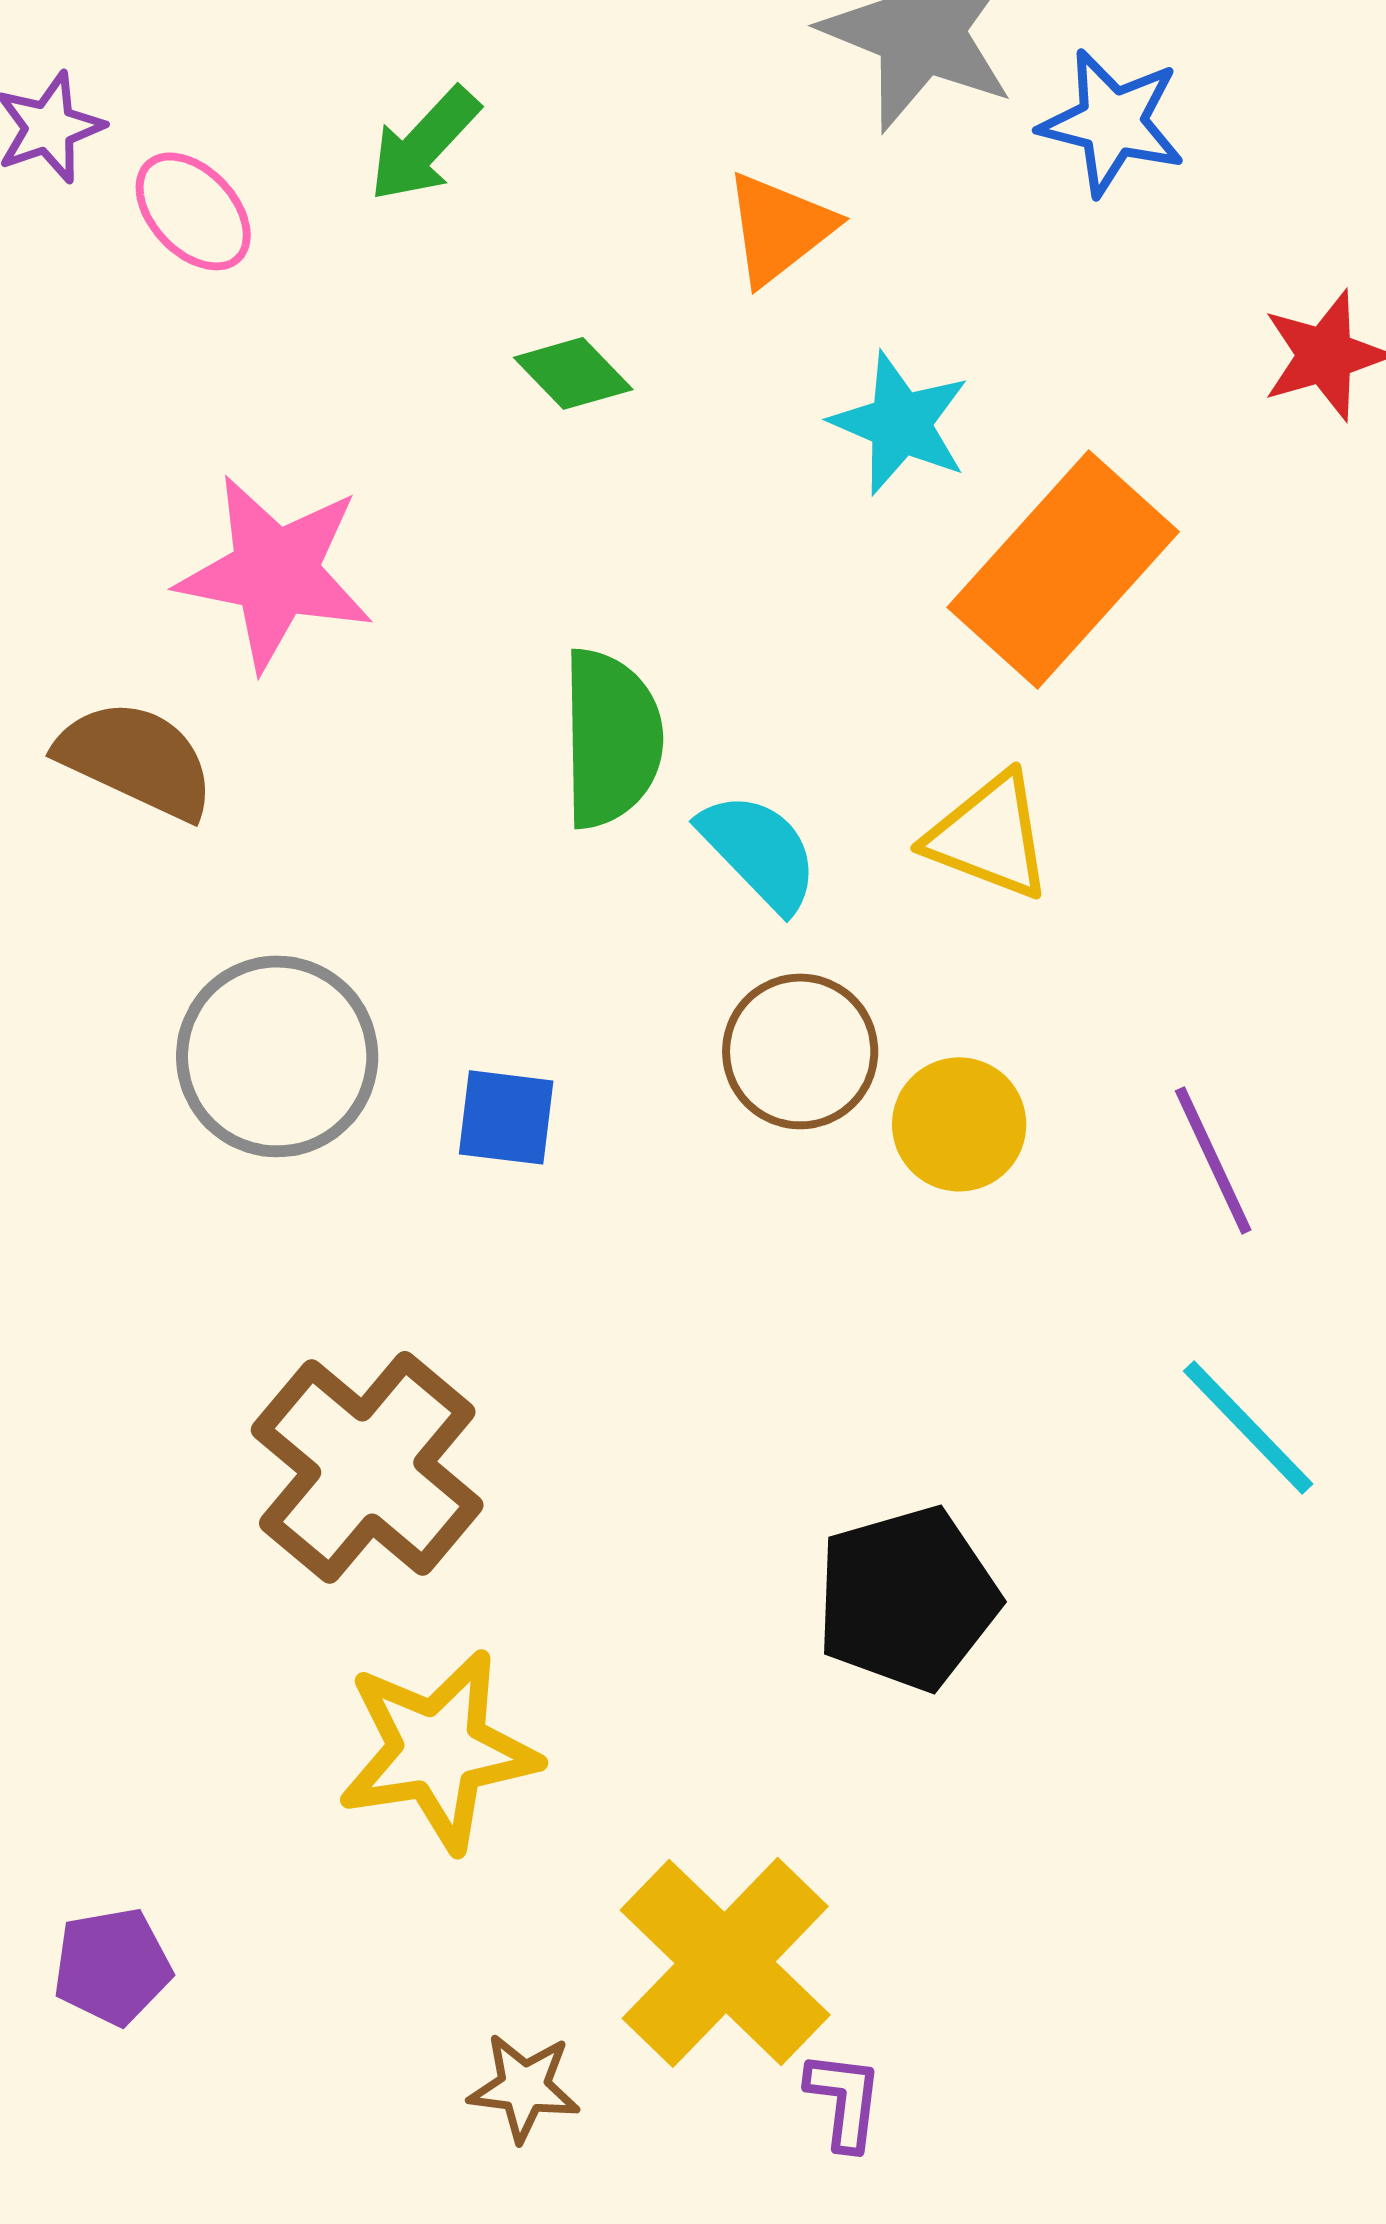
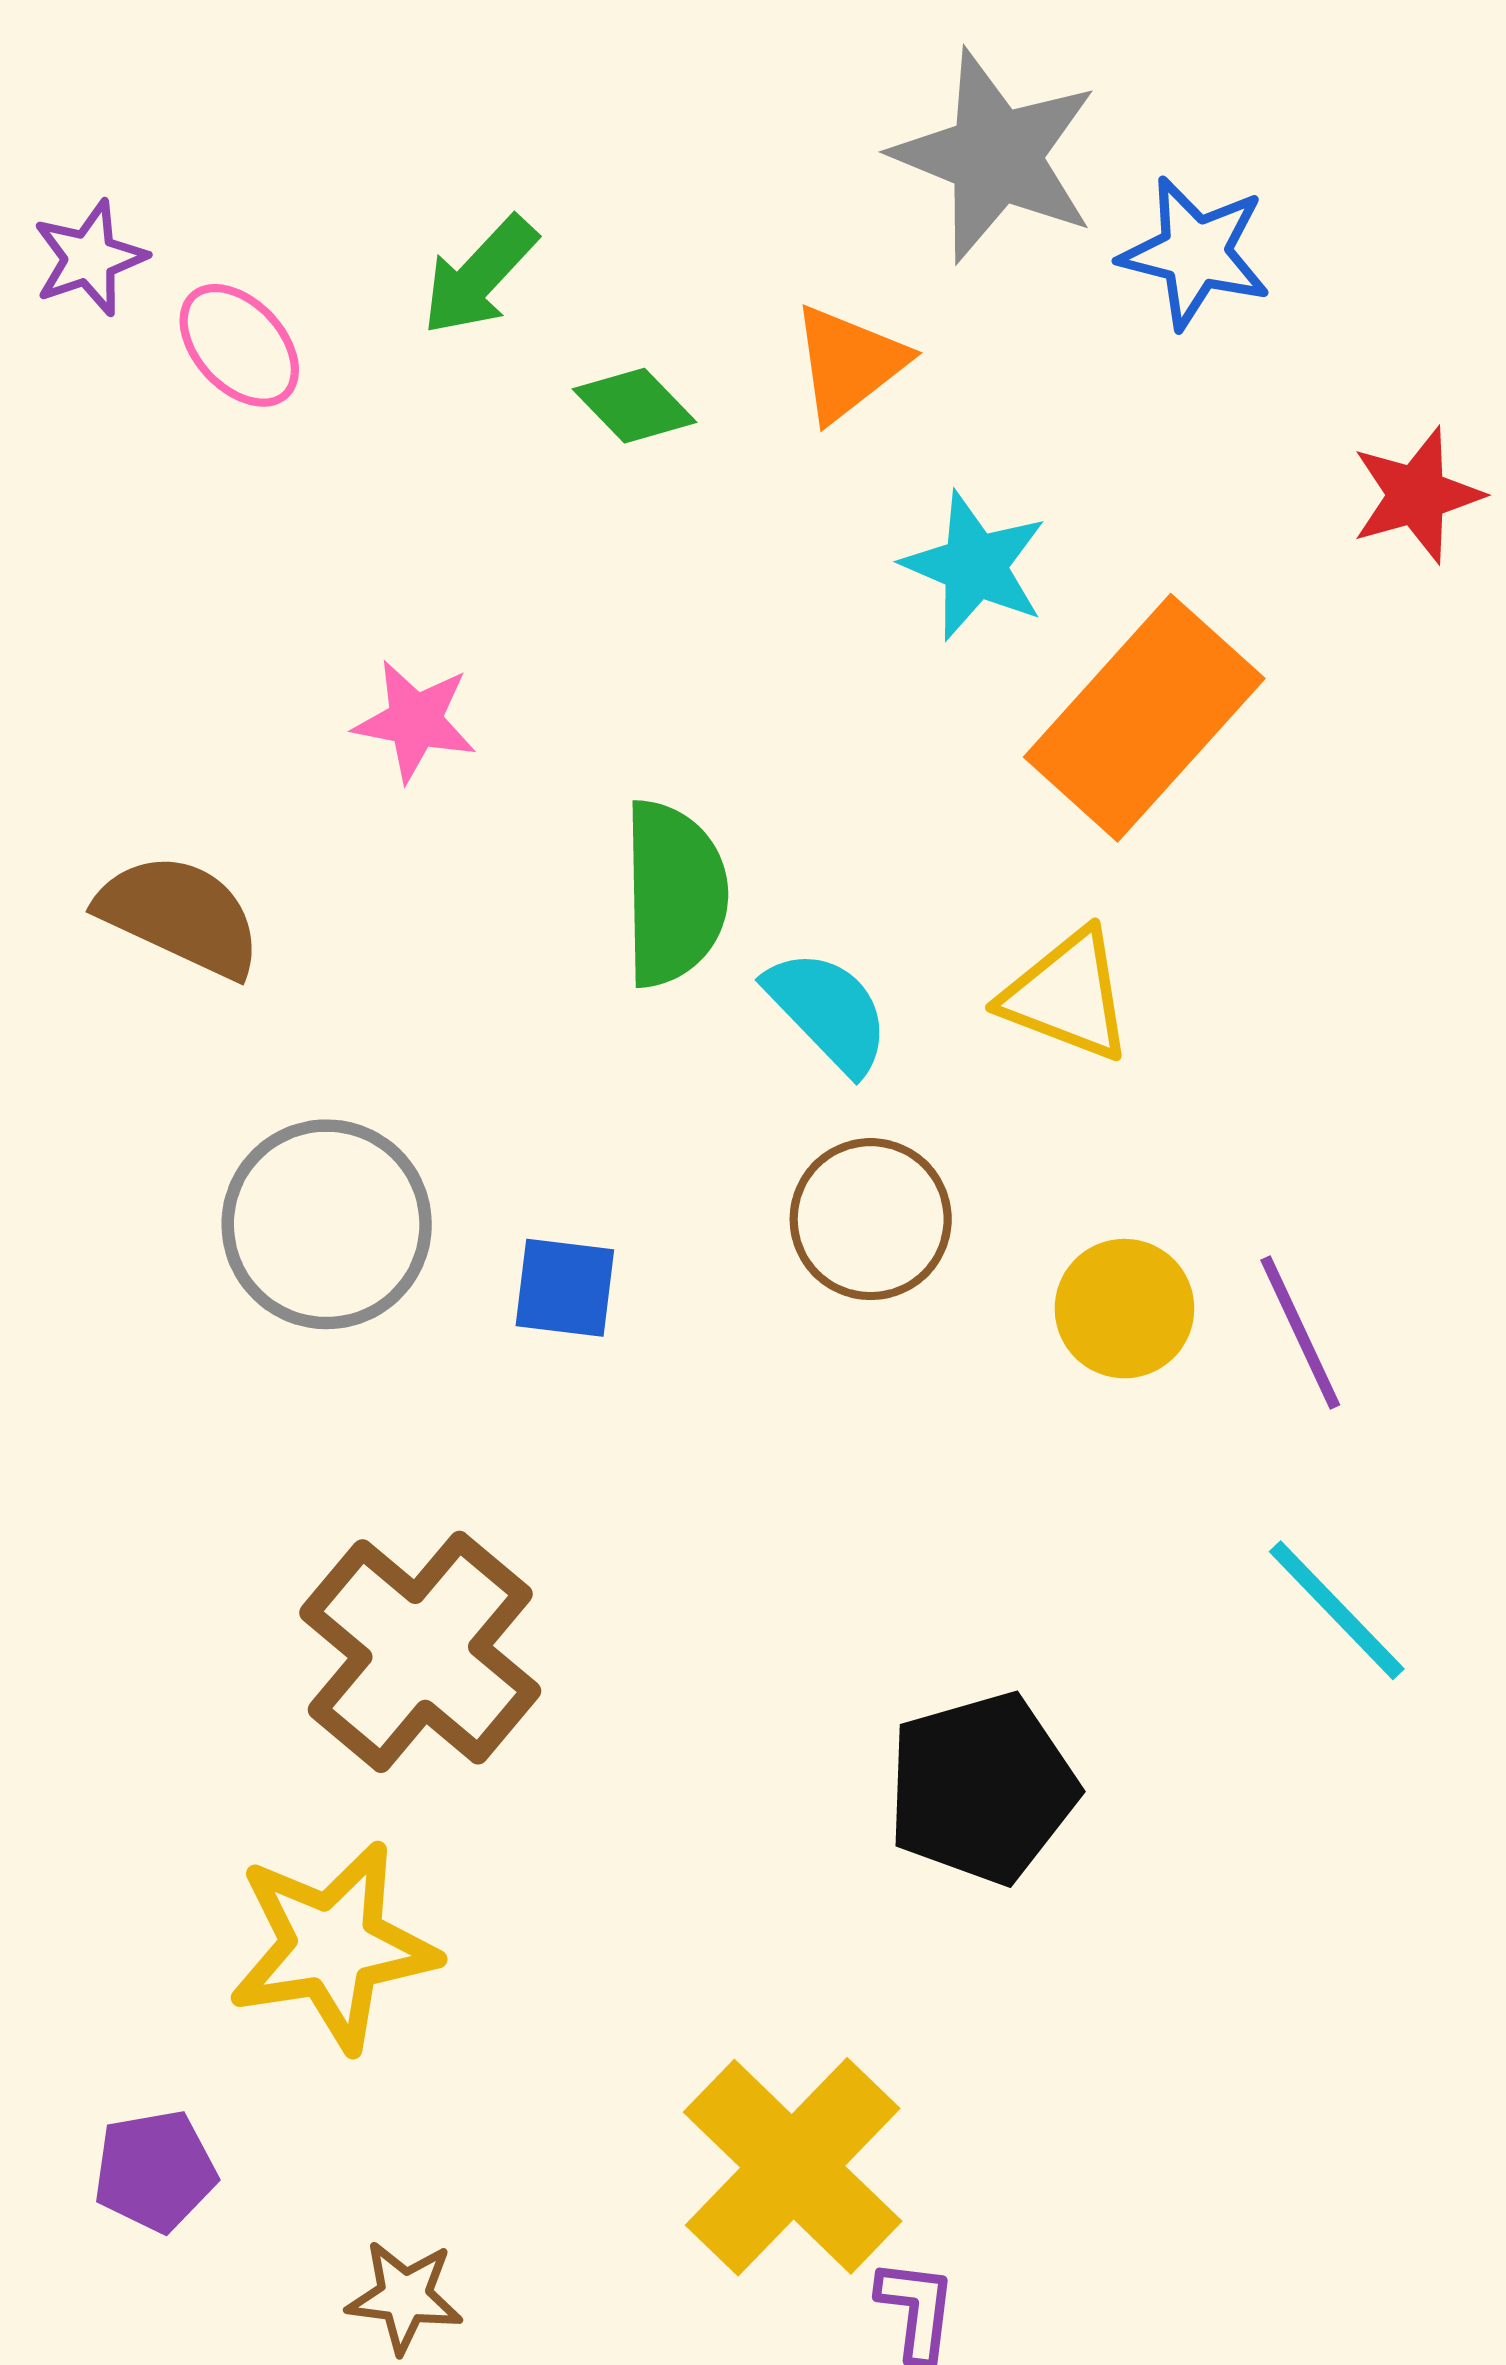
green diamond: (573, 373) -> (635, 406), moved
pink star: (275, 572) -> (415, 721), moved, size x0.6
yellow circle: (959, 1124) -> (1124, 1309), moved
yellow star: (438, 1750) -> (333, 1946), moved
brown star: (524, 2087) -> (405, 2297), moved

